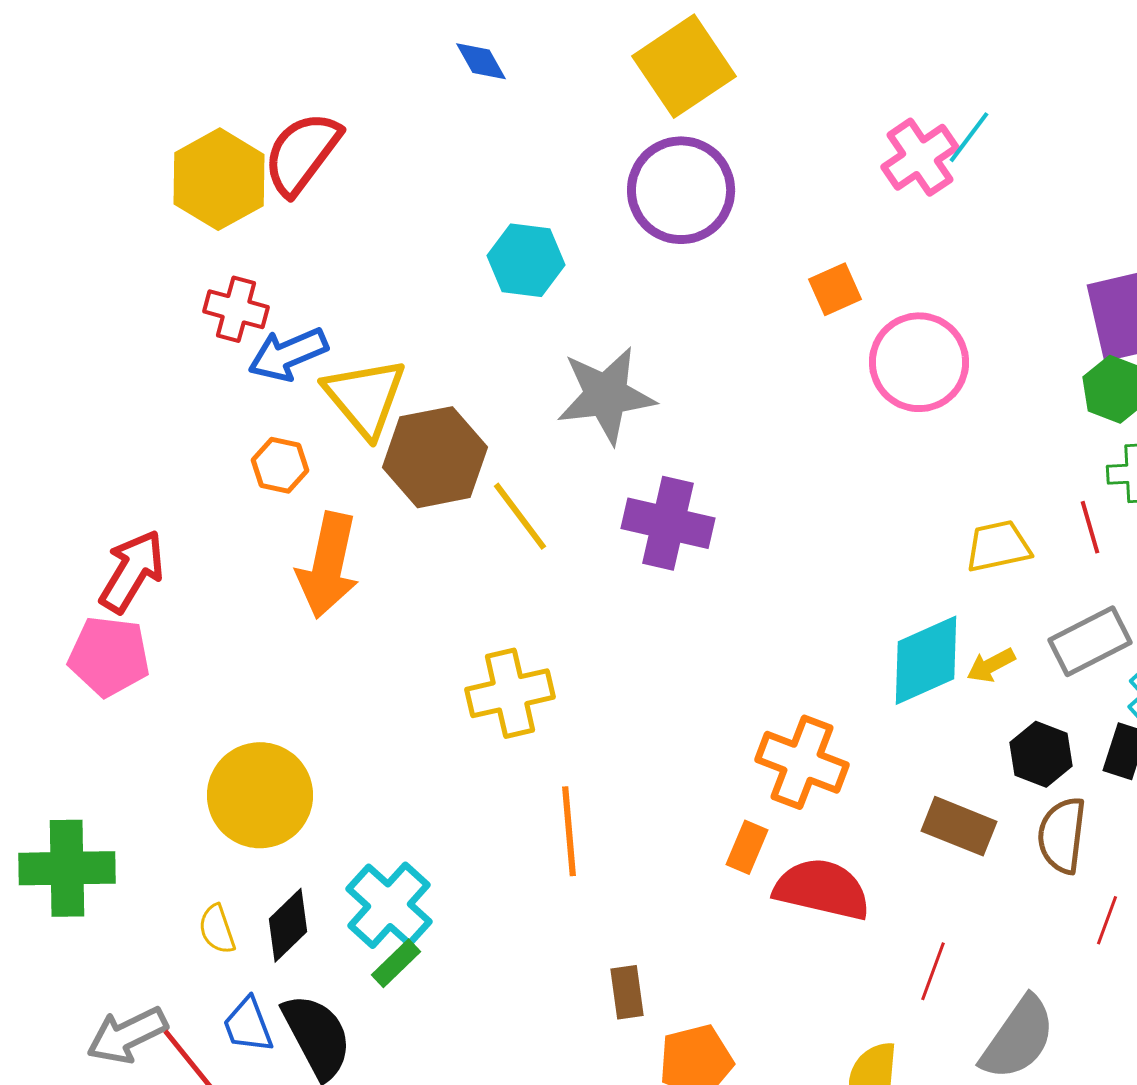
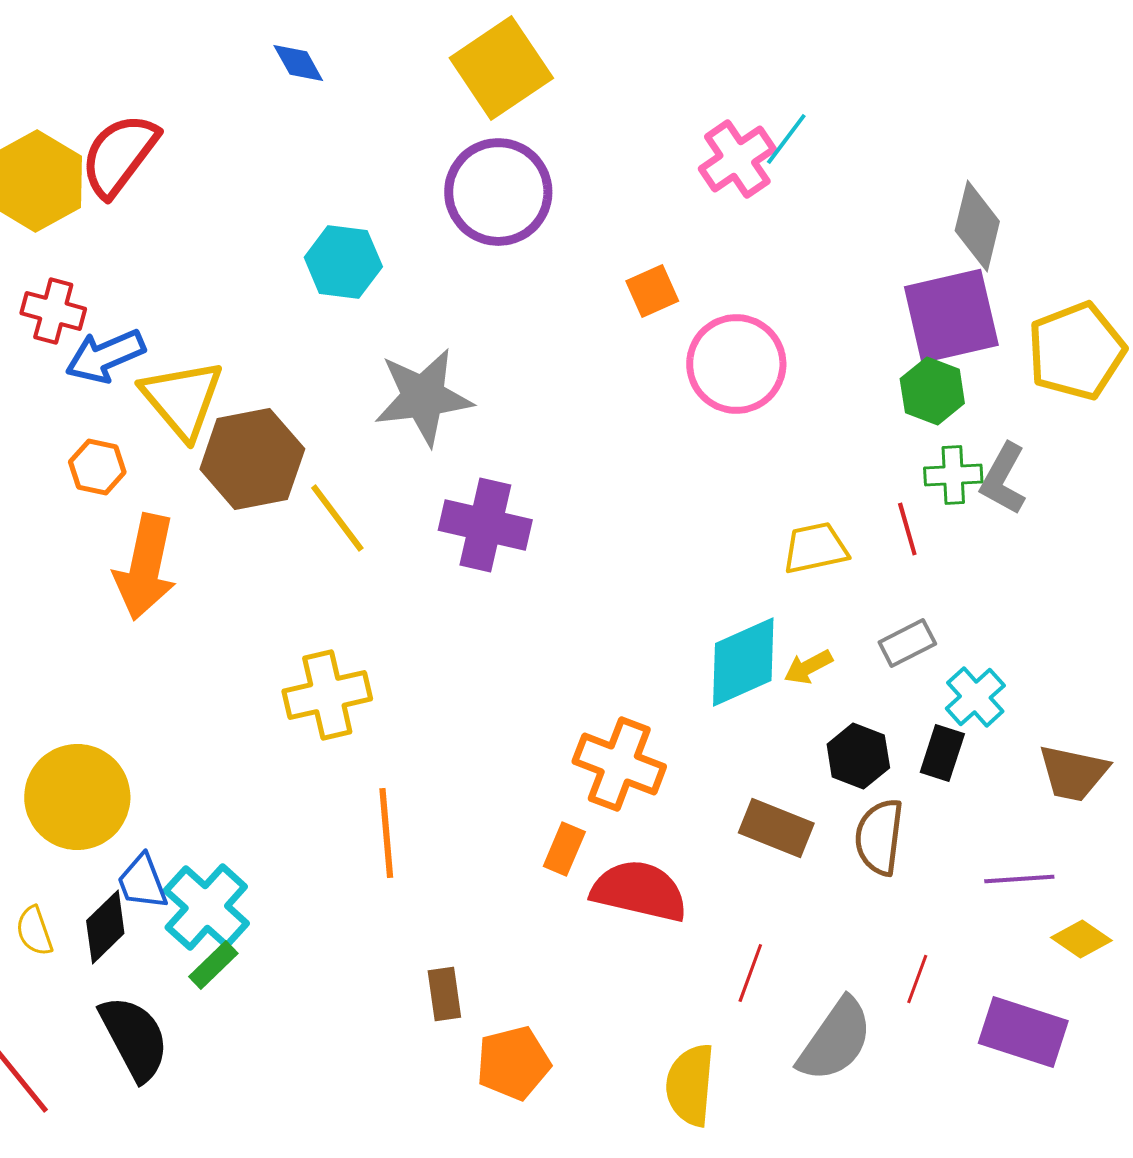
gray rectangle: (1090, 641) -> (907, 643), size x0.7
red line: (1107, 920) -> (917, 979), moved
blue trapezoid: (248, 1025) -> (142, 882), moved

